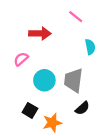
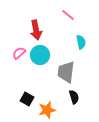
red arrow: (40, 33) -> (36, 30), turned 78
cyan circle: (44, 80) -> (40, 55), moved
black semicircle: (82, 108) -> (74, 97), turned -64

